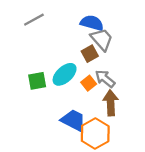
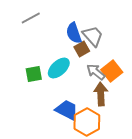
blue semicircle: (92, 23) -> (74, 33), moved, turned -125
orange square: (89, 83) -> (112, 71), moved, size x1.5

